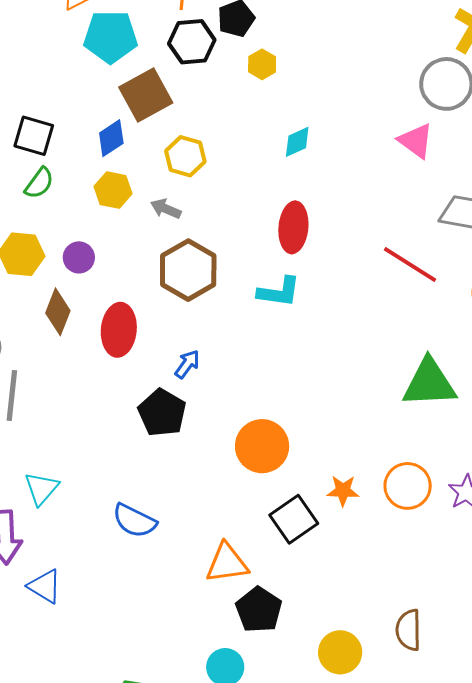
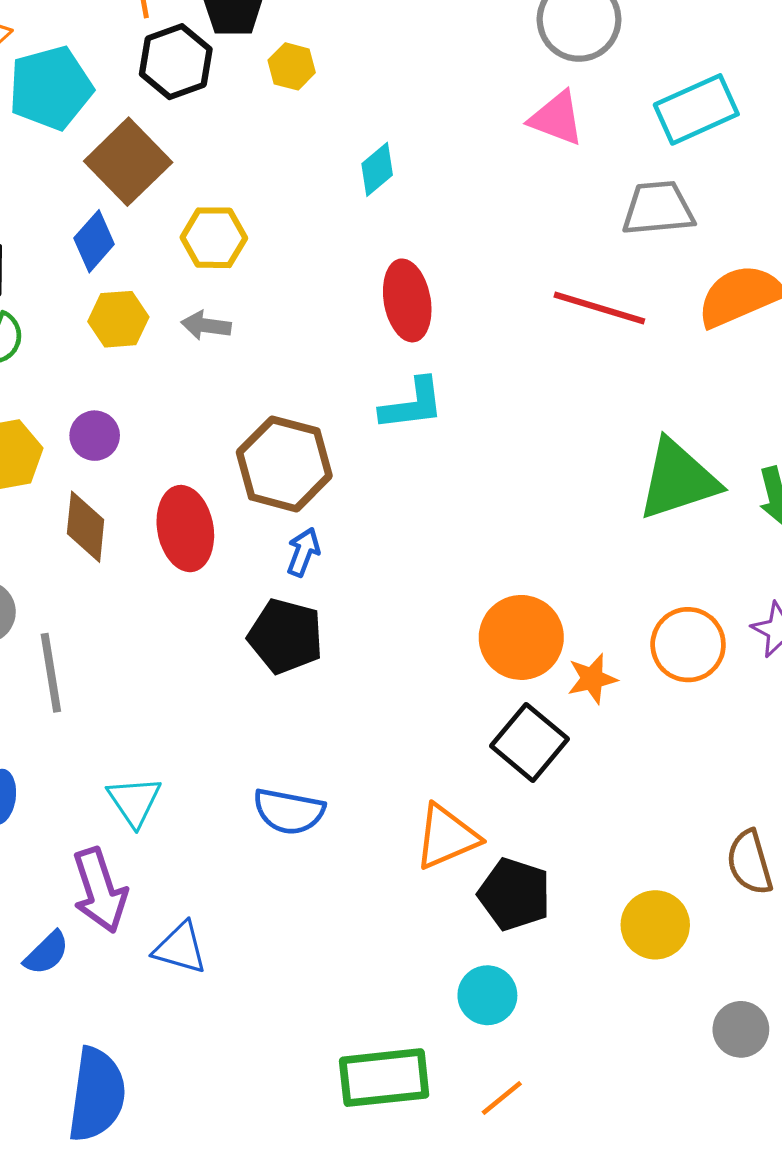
brown hexagon: (188, 270) -> (284, 464), moved
orange circle: (262, 446) -> (521, 637), moved

